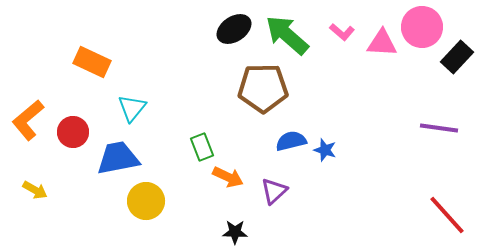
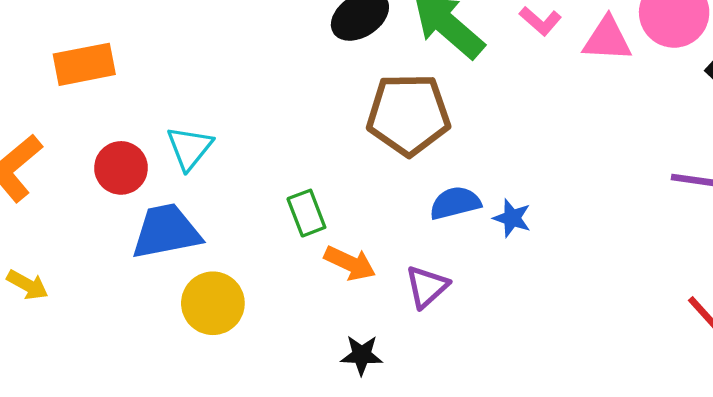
orange rectangle: (92, 62) -> (84, 64), moved, turned -36
red circle: (73, 132) -> (121, 168), moved

